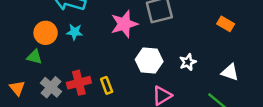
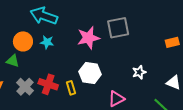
orange rectangle: (226, 24) -> (172, 42), turned -48
white hexagon: (149, 61) -> (90, 73), moved
red cross: (79, 83) -> (48, 84), turned 30

